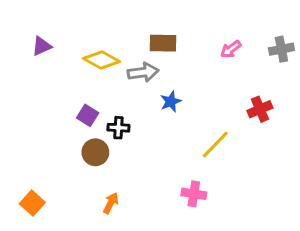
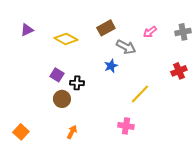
brown rectangle: (163, 43) -> (106, 28), turned -30
gray arrow: (143, 72) -> (126, 47), moved, turned 36
red cross: (260, 109) -> (179, 71), moved

